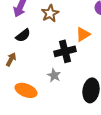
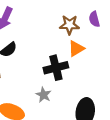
brown star: (50, 13) -> (69, 25), moved, turned 30

